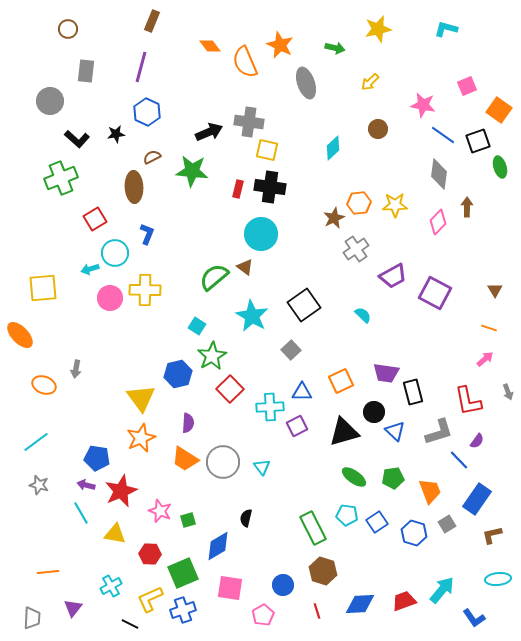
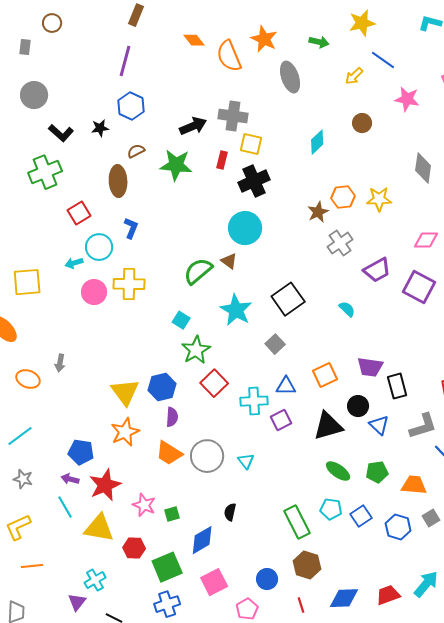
gray rectangle: (86, 71) -> (25, 47), moved, size x0.7
blue line: (443, 135) -> (383, 60), moved
black cross: (270, 187) -> (254, 181), turned -32
red rectangle: (238, 189) -> (222, 160), moved
pink diamond: (438, 222) -> (426, 240), moved, turned 45
blue hexagon: (178, 374) -> (162, 387), moved
orange trapezoid: (430, 491) -> (414, 485), turned -64
yellow triangle: (115, 534) -> (99, 528), size x1.4
pink square: (230, 588) -> (214, 582), turned -36
yellow L-shape: (150, 599) -> (18, 527), moved
purple triangle: (73, 608) -> (77, 602), moved

